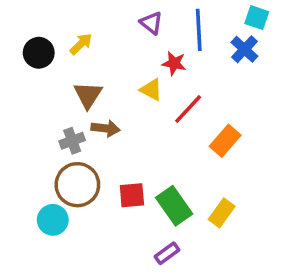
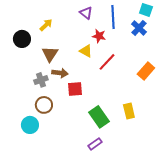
black circle: (39, 53) -> (22, 39), moved
orange rectangle: (225, 141) -> (146, 71), moved
brown circle: (77, 185) -> (44, 105), size x0.7
red square: (132, 195) -> (75, 89), moved
yellow rectangle: (222, 213) -> (129, 111), moved, turned -49

